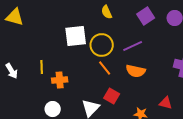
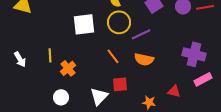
yellow circle: (102, 45) -> (119, 22), moved
orange cross: (60, 80) -> (68, 68), turned -35
red square: (112, 96) -> (120, 84), turned -35

